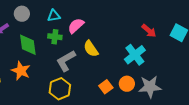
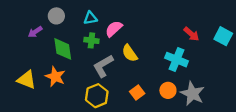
cyan cross: (135, 55) -> (176, 60), turned -30
orange square: (106, 87) -> (137, 92), moved
gray star: (150, 87) -> (192, 94), turned 30

